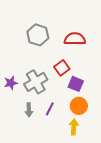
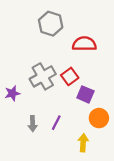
gray hexagon: (38, 35) -> (51, 24), moved
gray cross: (36, 82) -> (43, 76), moved
orange circle: (79, 106) -> (99, 118), moved

